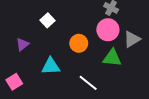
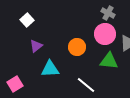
white square: (47, 20) -> (27, 20), moved
purple triangle: (22, 44) -> (36, 46), moved

